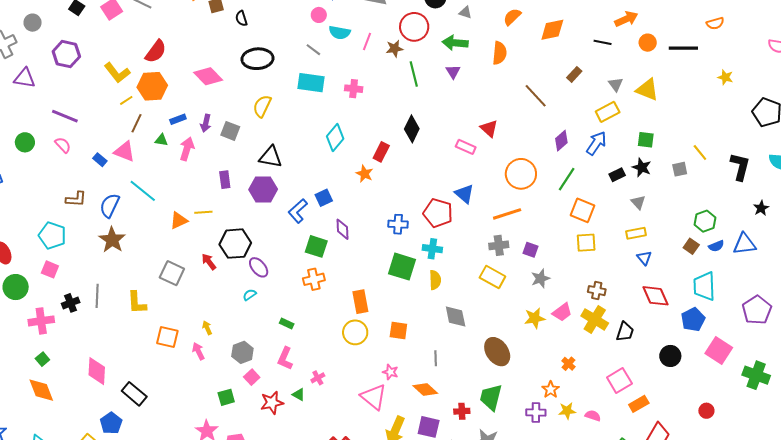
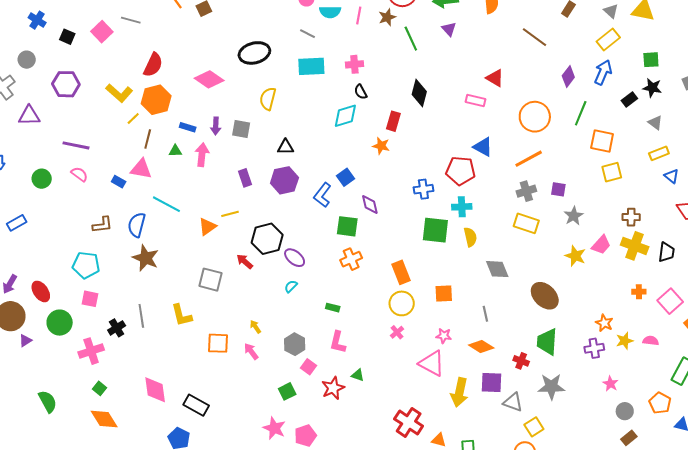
black semicircle: (241, 18) -> (361, 92), moved
blue rectangle: (178, 119) -> (188, 127), turned 49
cyan diamond: (335, 137) -> (345, 116), turned 44
black triangle: (271, 157) -> (286, 147), size x0.7
yellow star: (535, 318) -> (575, 256), turned -30
orange cross: (568, 364) -> (639, 292), moved, turned -32
pink cross: (318, 378) -> (397, 332), moved
red cross: (462, 411) -> (521, 361), turned 35

